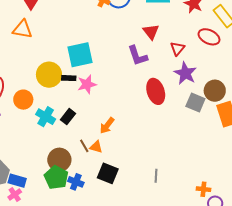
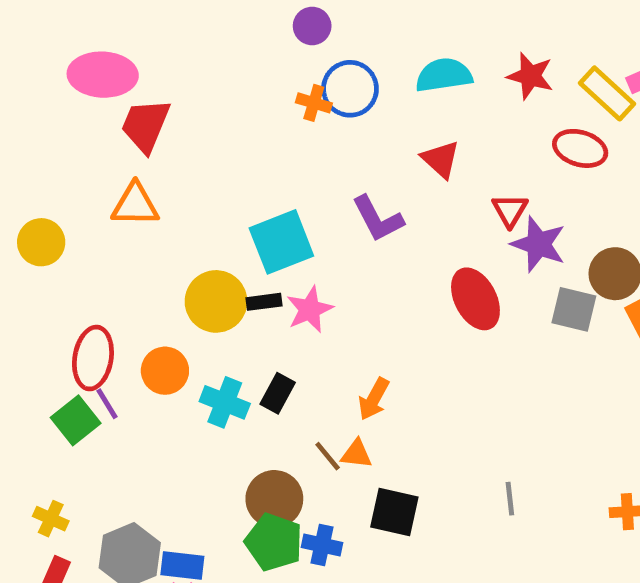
red triangle: (177, 49) -> (510, 210), moved
purple L-shape: (138, 56) -> (378, 219), moved

